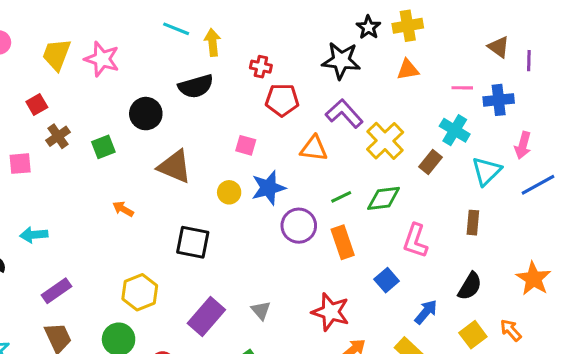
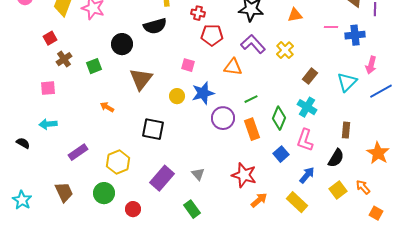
cyan cross: (455, 130) -> (307, 107), moved
yellow cross: (385, 141) -> (285, 50), moved, size x0.7
pink square: (20, 164) -> (48, 88), moved
brown triangle: (175, 167) -> (141, 79), turned 45
green diamond: (384, 198) -> (279, 118), moved, turned -60
brown rectangle: (473, 223) -> (346, 130), moved
pink L-shape: (415, 241) -> (305, 140), moved
purple rectangle: (56, 291) -> (78, 152), moved

